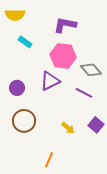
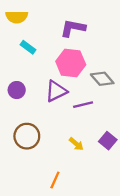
purple circle: (17, 88) -> (17, 90), moved
purple line: (84, 93) -> (83, 105), moved, turned -42

